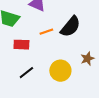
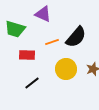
yellow circle: (60, 71) -> (66, 69), moved

